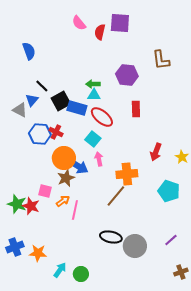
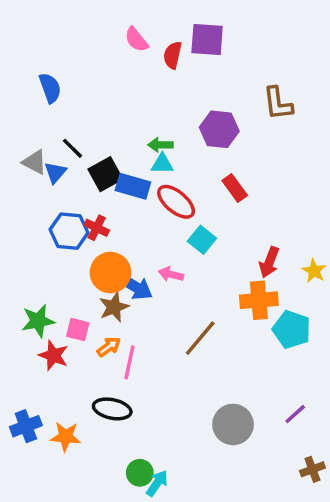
red rectangle: (136, 109) -> (235, 188), turned -35
gray triangle: (20, 110) -> (35, 162), moved
cyan square: (93, 139) -> (202, 240), moved
pink arrow: (99, 159) -> (171, 274), turned -64
orange cross: (127, 174) -> (259, 300), moved
green star: (17, 204) -> (38, 321), moved, turned -30
black ellipse: (111, 237) -> (112, 409), moved
cyan arrow: (60, 270) -> (157, 483), moved

